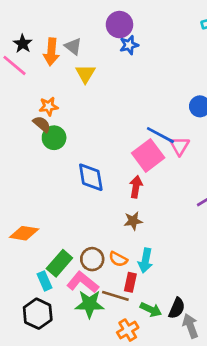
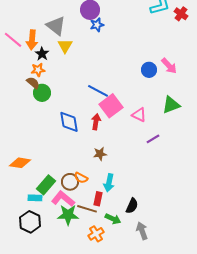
black star: (23, 44) -> (42, 54), moved
gray triangle: (73, 46) -> (56, 26), size x1.5
orange arrow: (51, 52) -> (32, 40), moved
blue line: (160, 135) -> (98, 91), moved
pink triangle: (179, 146) -> (139, 115), moved, turned -35
red arrow: (136, 187) -> (96, 122), moved
orange semicircle: (118, 259) -> (81, 178), moved
cyan rectangle: (44, 281) -> (35, 198), turned -64
black semicircle: (177, 308) -> (132, 206), moved

